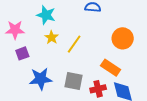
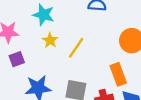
orange rectangle: (111, 68) -> (118, 74), turned 36

